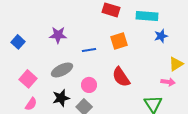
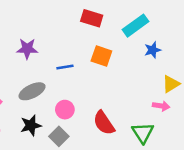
cyan rectangle: (147, 16) -> (136, 26), turned -40
orange square: (119, 41) -> (101, 56), turned 36
red semicircle: (121, 77) -> (104, 123), moved

